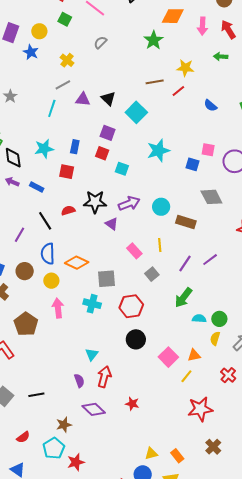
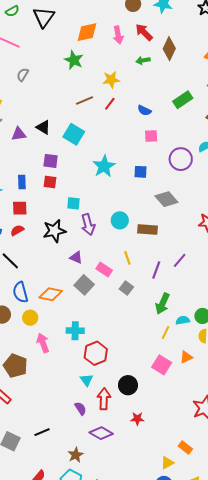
pink square: (208, 150) -> (151, 136), moved
cyan square: (122, 169) -> (74, 203), moved
purple arrow: (129, 203) -> (88, 225), turned 110
red semicircle: (68, 210) -> (17, 230), moved
purple triangle: (112, 224) -> (76, 257), moved
gray square: (106, 279) -> (84, 285), moved, turned -30
red hexagon: (131, 306) -> (96, 353), moved
black circle: (136, 339) -> (128, 385), moved
yellow line: (186, 376) -> (166, 333), moved
orange rectangle: (177, 456) -> (185, 447), moved

